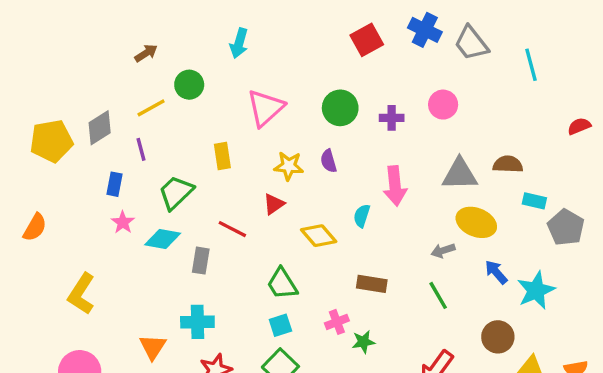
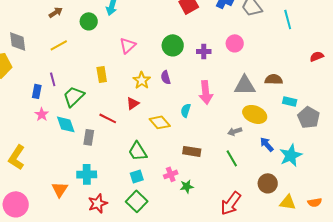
green circle: (189, 85) -> (89, 21), moved
pink triangle: (266, 108) -> (128, 45), size x0.7
gray diamond: (100, 128) -> (18, 41), moved, turned -65
purple line: (141, 149) -> (53, 79), moved
yellow star: (289, 166) -> (142, 80), turned 30
cyan diamond: (163, 239) -> (66, 124), turned 60

